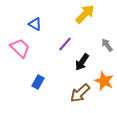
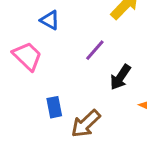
blue rectangle: (38, 82) -> (54, 107), turned -40
brown arrow: (80, 93) -> (86, 124), moved

